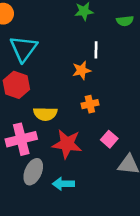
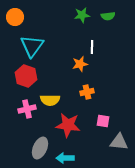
green semicircle: (125, 21) -> (108, 16), moved
pink cross: (21, 139) -> (27, 109), moved, size x0.7
pink square: (109, 139) -> (103, 121), turned -32

